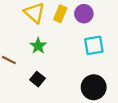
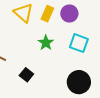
cyan square: (94, 45) -> (79, 43), turned 30
green star: (38, 46) -> (46, 43), moved

